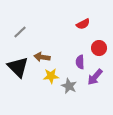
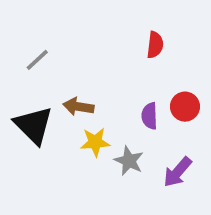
red semicircle: (83, 24) -> (155, 45), turned -56
red circle: (99, 48) -> (185, 107), moved
purple arrow: (95, 77) -> (177, 172), moved

